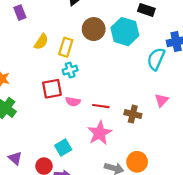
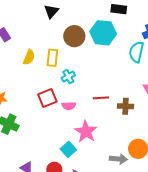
cyan cross: (70, 70) -> (68, 77), moved
red line: (101, 106) -> (101, 98), moved
pink star: (100, 133) -> (86, 132), moved

